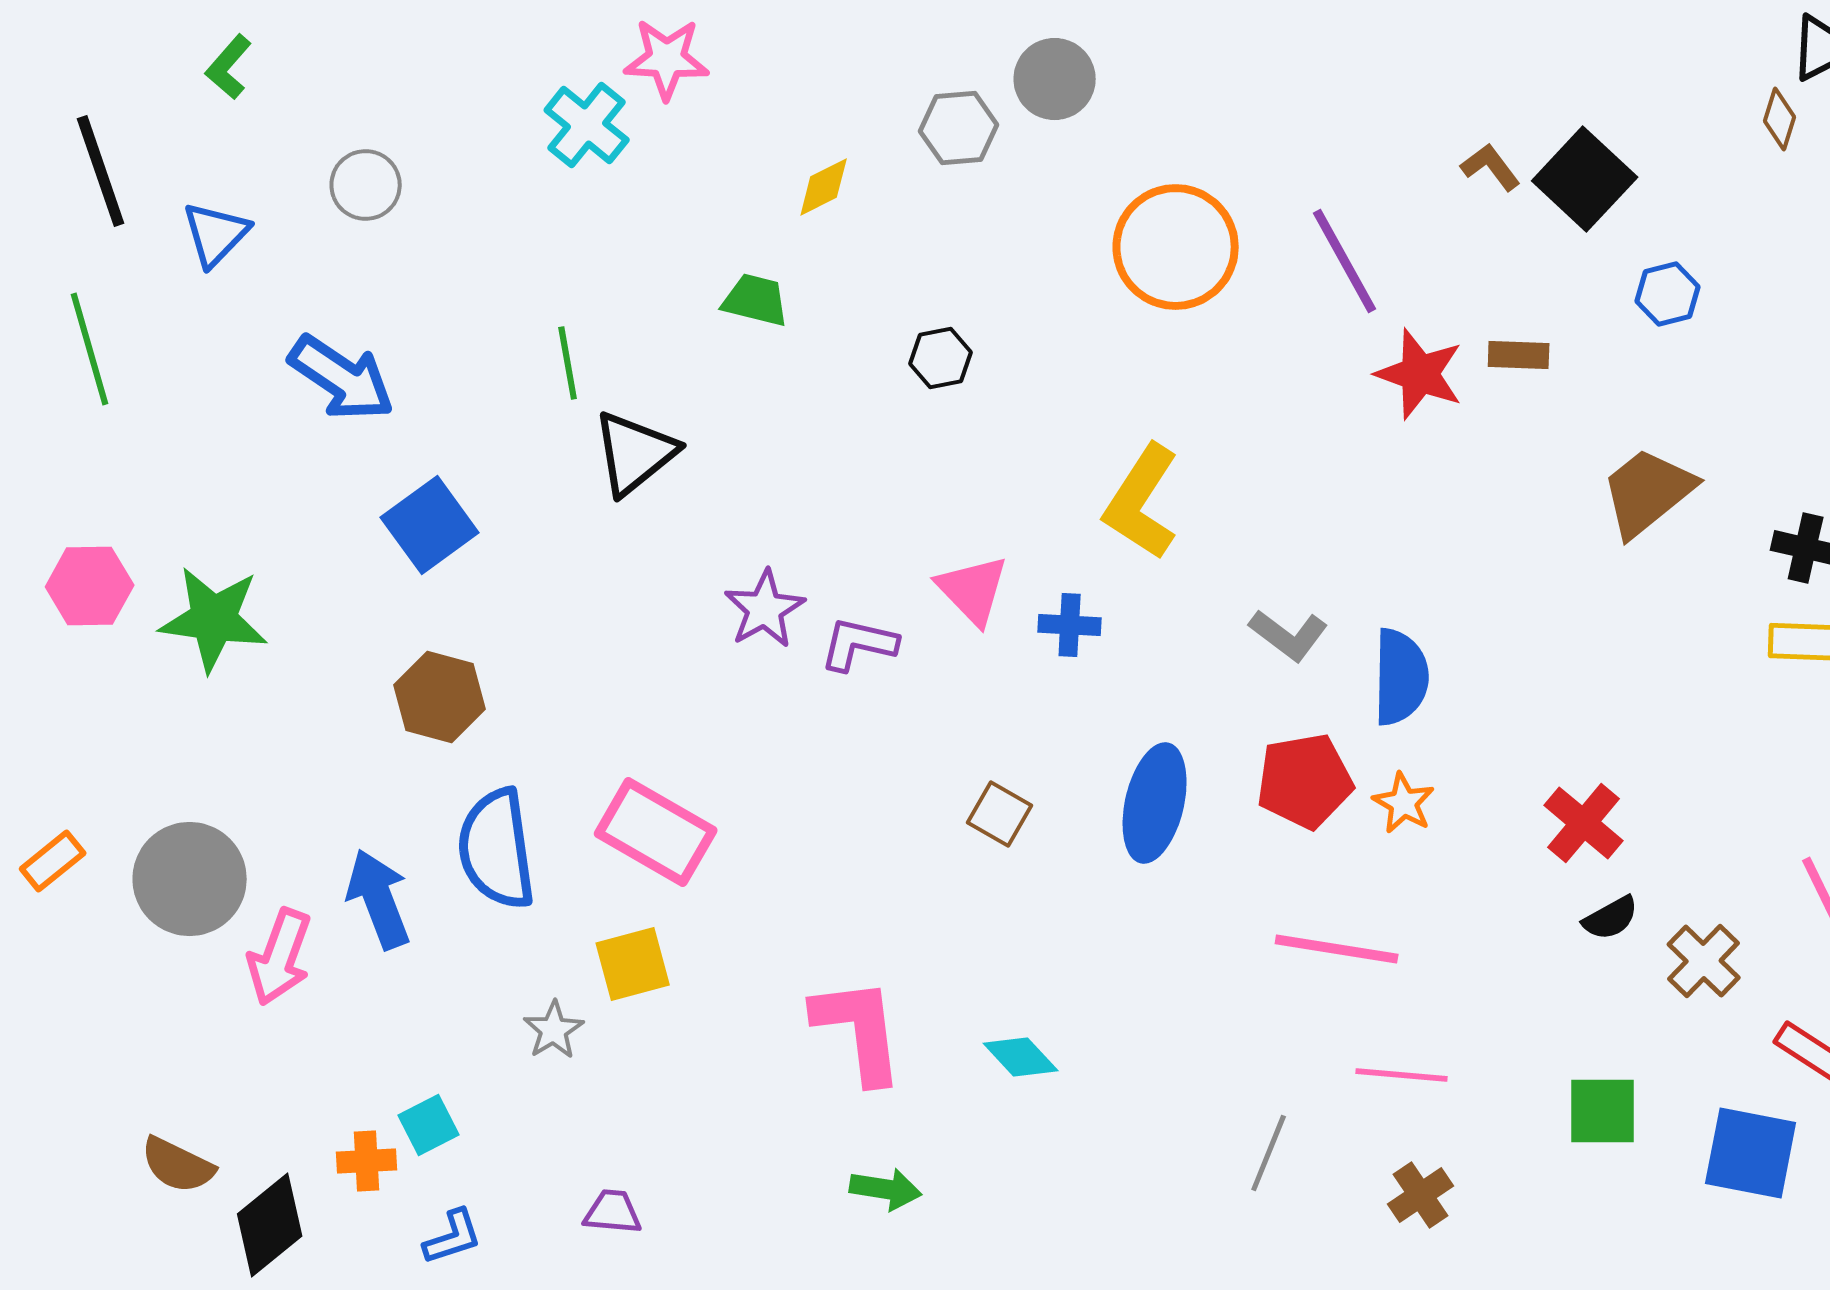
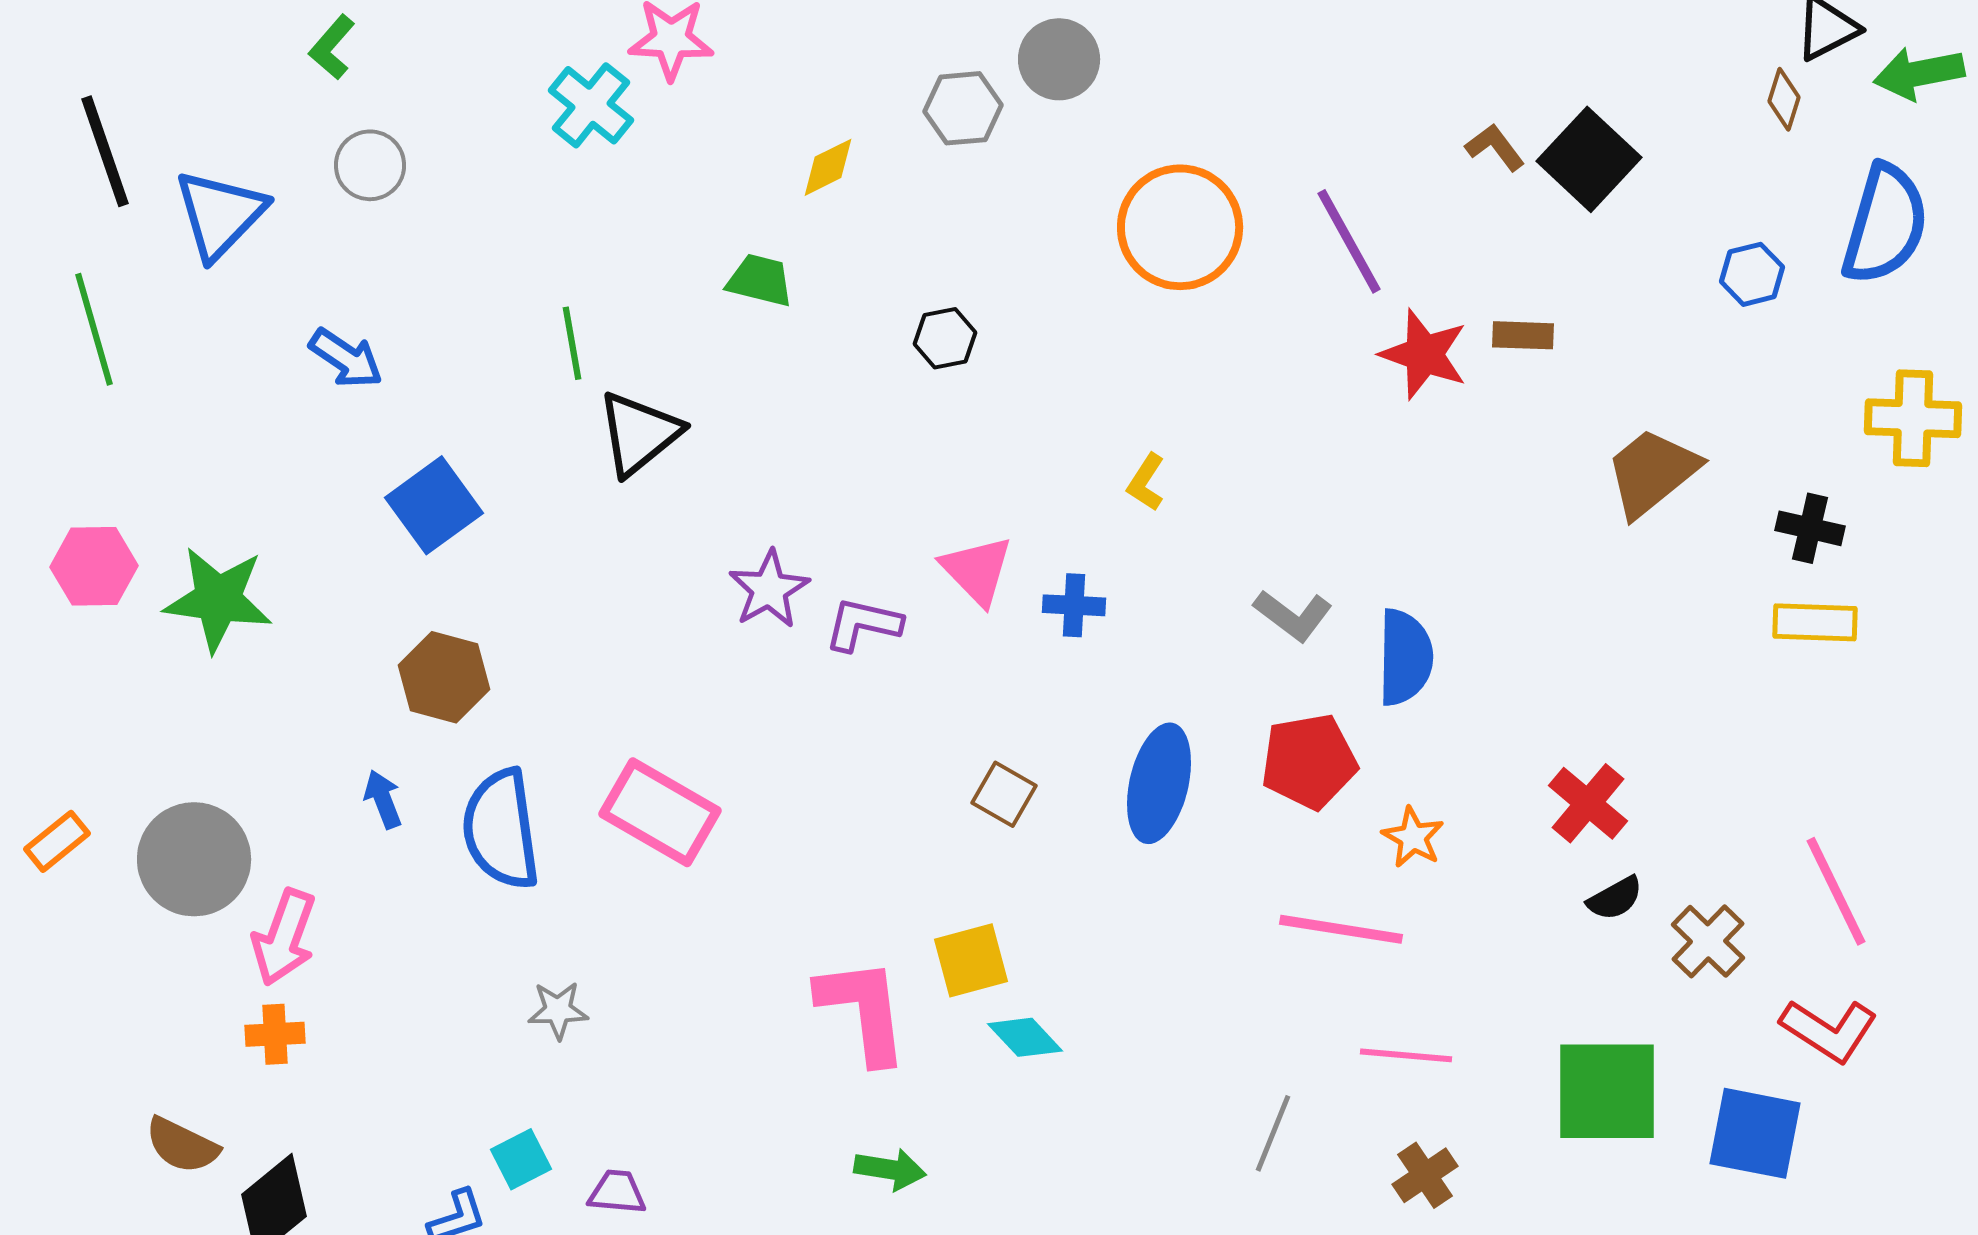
green L-shape: (229, 67) -> (332, 47), moved
blue triangle: (216, 234) -> (220, 214), size x1.4
blue hexagon: (1668, 294) -> (1752, 274), moved
blue arrow: (342, 378) -> (346, 358), size x0.7
yellow L-shape: (1142, 502) -> (1146, 482), size x0.5
orange star: (1404, 803) -> (1413, 837), moved
blue arrow: (379, 899) -> (383, 799), moved, size x0.6
yellow square: (633, 964) -> (971, 960), moved
gray star: (554, 1030) -> (558, 1010), turned 30
green square: (1603, 1111) -> (1607, 1091), size x1.5
cyan square: (429, 1125) -> (521, 1159), moved
orange cross: (367, 1161) -> (275, 1034), moved

